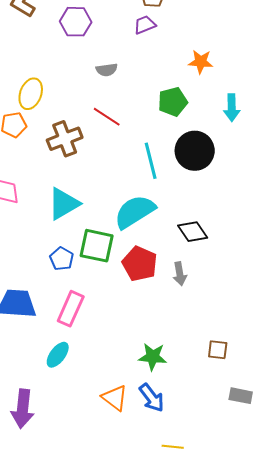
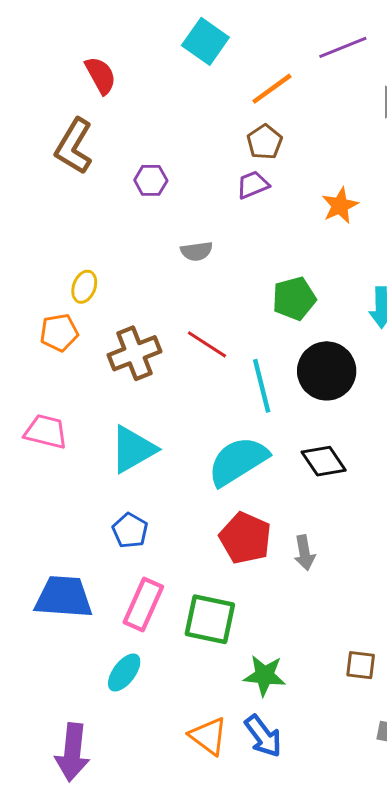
purple hexagon: (76, 22) -> (151, 180), size x0.7
orange star: (201, 62) -> (340, 205), moved, turned -30
yellow ellipse: (31, 94) -> (84, 287), size x0.7
red line: (107, 117) -> (207, 344), moved
black diamond: (193, 232) -> (324, 461), moved
green square: (97, 246) -> (210, 619), moved

